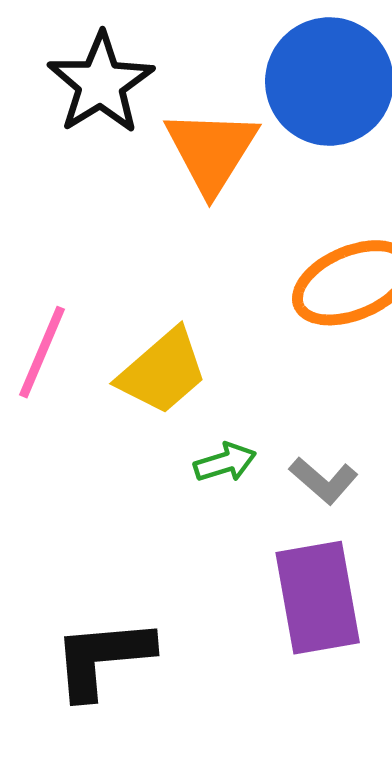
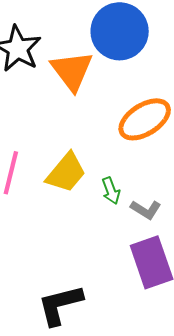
green arrow: (225, 462) -> (111, 191), moved, turned 96

